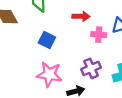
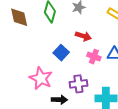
blue square: (47, 40) -> (61, 53), moved

